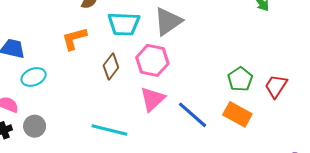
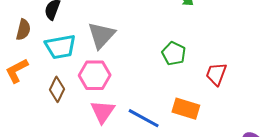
green pentagon: (240, 79) -> (174, 54), moved

